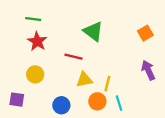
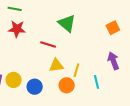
red star: (37, 41) -> (17, 29), turned -30
yellow circle: (35, 74) -> (14, 80), moved
cyan line: (119, 103) -> (97, 82), moved

